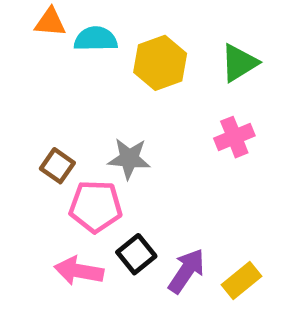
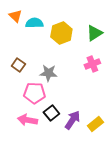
orange triangle: (50, 22) -> (15, 16), turned 40
brown square: (57, 166) -> (18, 65), moved

